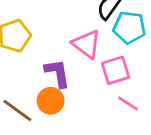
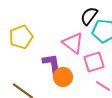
orange circle: (51, 101) -> (63, 77), moved

